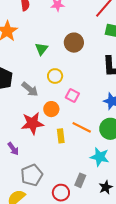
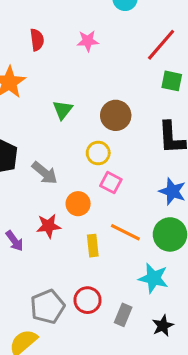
brown circle: (74, 43) -> (116, 115), moved
yellow circle: (55, 76) -> (98, 153), moved
red star: (32, 123) -> (48, 226), size x0.7
purple arrow: (13, 149) -> (15, 241), moved
red circle: (61, 193) -> (88, 300), moved

